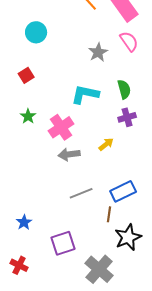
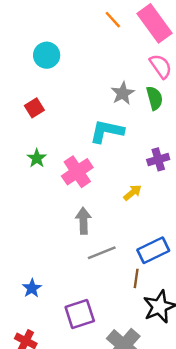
gray star: (98, 52) -> (123, 93), moved
green semicircle: (124, 89) -> (155, 98), moved
gray arrow: (69, 154) -> (83, 221), moved, turned 95

